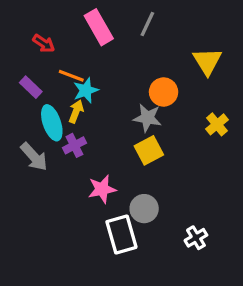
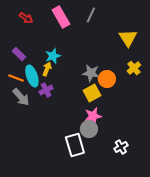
red arrow: (44, 43) -> (26, 18), moved
orange line: (71, 76) -> (16, 78), moved
orange circle: (164, 92) -> (107, 79), moved
yellow cross: (217, 124) -> (134, 68), moved
pink star: (102, 189) -> (93, 116), moved

